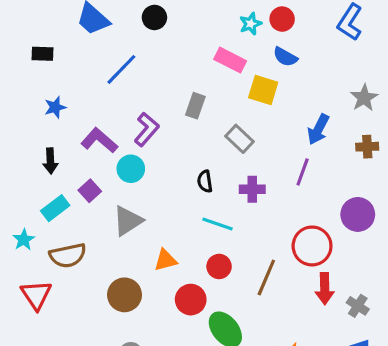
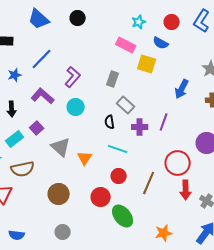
red circle: (282, 19) -> (172, 22), moved
blue line: (121, 69) -> (42, 59), moved
gray rectangle: (195, 106) -> (113, 79), moved
purple L-shape: (147, 129) -> (73, 77), moved
gray rectangle: (240, 139) -> (126, 105), moved
cyan circle: (131, 169) -> (76, 107), moved
purple line: (303, 172) -> (164, 122), moved
gray triangle: (128, 221) -> (61, 147), turned -45
orange triangle: (165, 260) -> (85, 158), moved, turned -42

